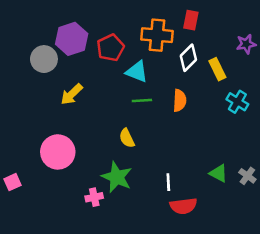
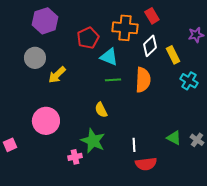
red rectangle: (191, 20) -> (152, 16), turned -42
purple hexagon: (72, 39) -> (45, 21), moved
gray circle: (44, 59) -> (35, 58), moved
orange semicircle: (180, 100) -> (143, 80), size x1.4

